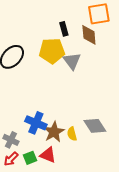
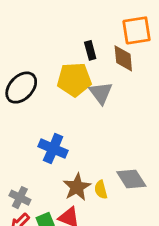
blue cross: (36, 123) -> (53, 149), moved

